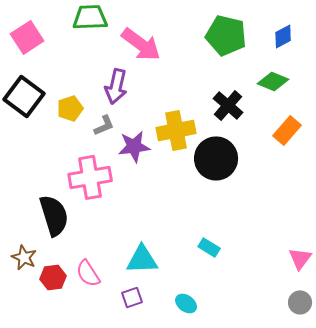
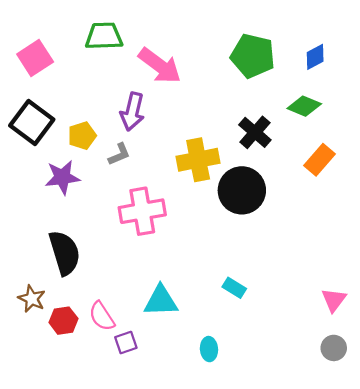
purple star: (134, 146) -> (62, 177), moved
pink cross: (90, 177) -> (142, 211), moved
purple square: (132, 297) -> (126, 342), moved
cyan ellipse: (186, 303) -> (209, 349), turned 50

